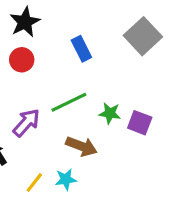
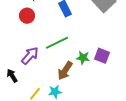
green star: (110, 113) -> (83, 58), moved
brown arrow: (81, 146) -> (65, 71), turned 102

